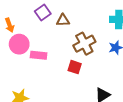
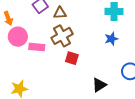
brown cross: (84, 44) -> (62, 36), moved

